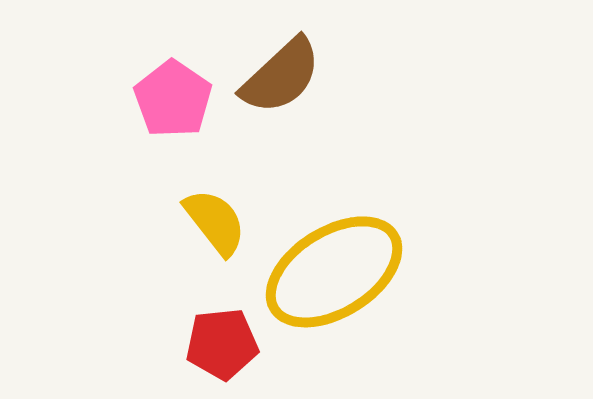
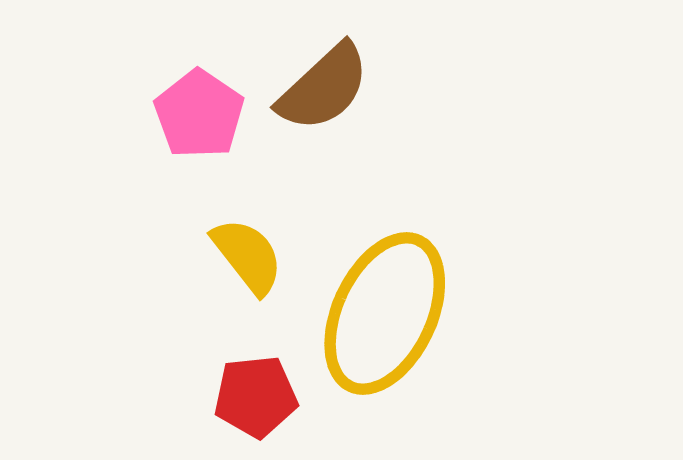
yellow ellipse: (334, 272) -> (385, 314), turned -33

